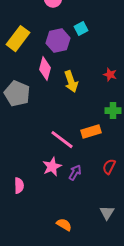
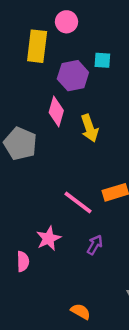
cyan square: (81, 29) -> (102, 60), turned 32
yellow rectangle: (18, 39) -> (37, 46), moved, turned -30
pink star: (52, 167) -> (49, 238), moved

